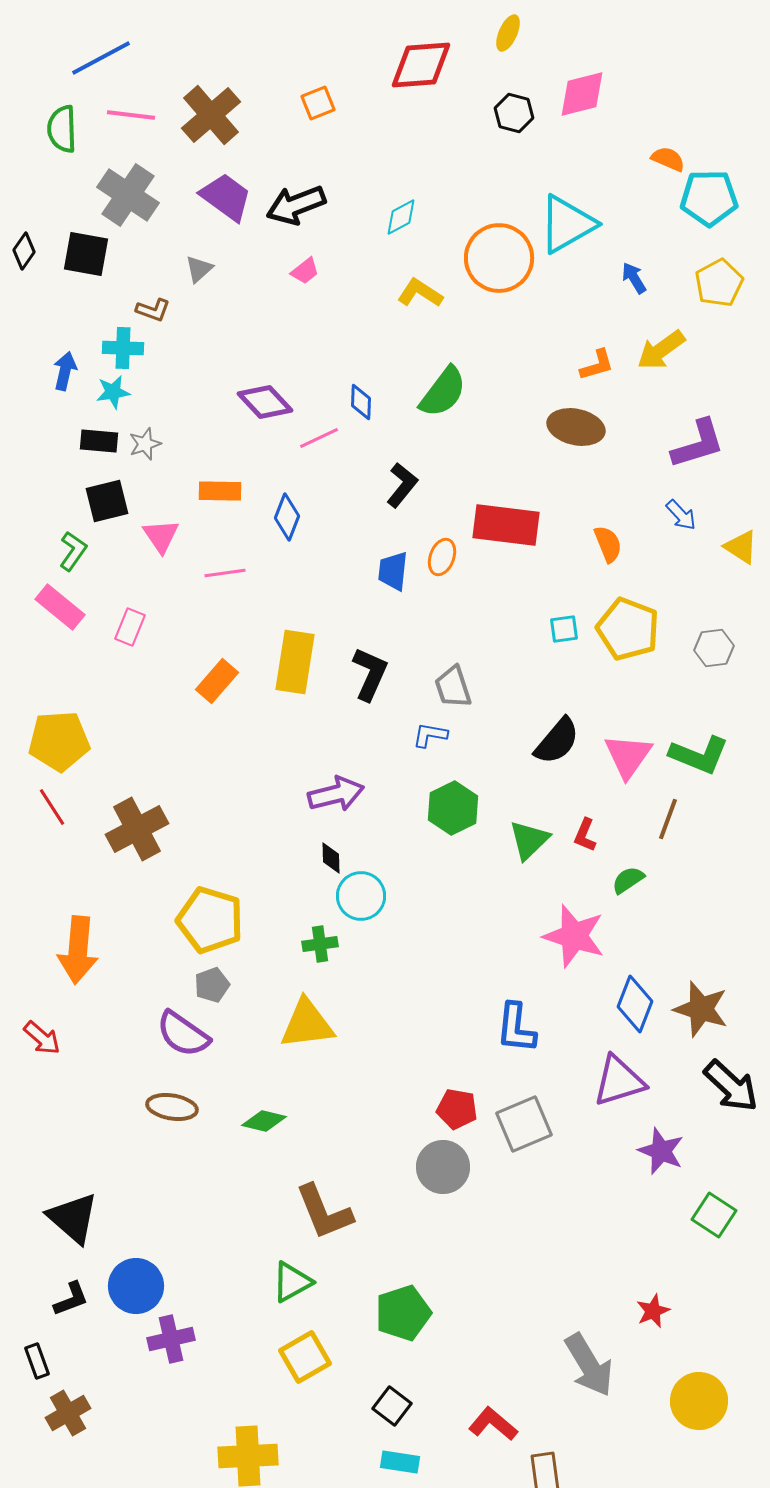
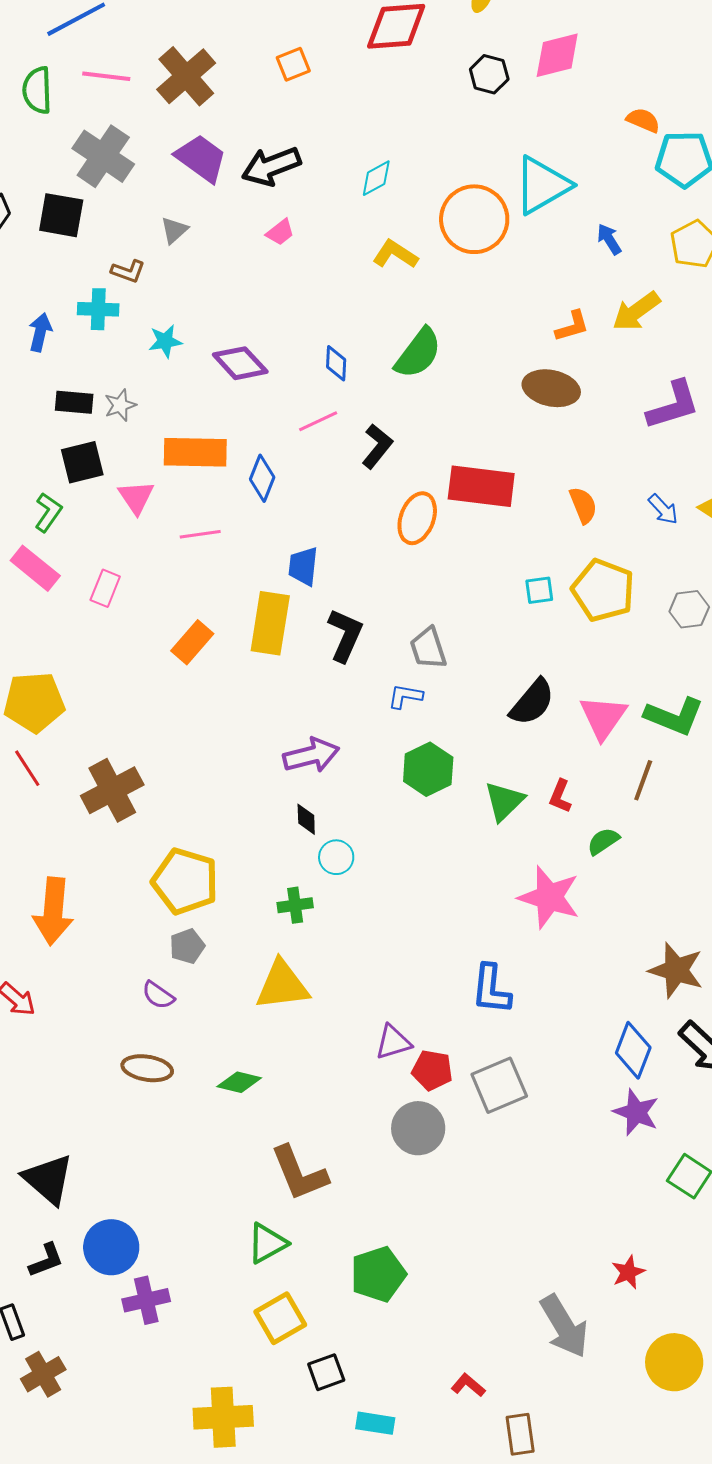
cyan star: (113, 392) -> (165, 341), moved
pink line: (319, 438) -> (318, 421), moved
orange rectangle: (220, 491) -> (195, 452), size x1.5
blue arrow: (681, 515) -> (663, 509), moved
orange ellipse: (442, 557) -> (417, 518), size x1.4
blue trapezoid: (393, 571) -> (303, 566), moved
cyan circle: (361, 896) -> (336, 857), size x0.7
blue diamond: (635, 1004) -> (633, 1050), moved
purple semicircle: (183, 1034) -> (158, 995), size x0.6
purple triangle: (619, 1081) -> (393, 1042), moved, size x0.7
black square: (392, 1406) -> (326, 1372), moved, turned 33
red L-shape: (493, 1424) -> (468, 1385), size x0.7

